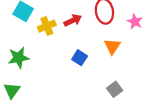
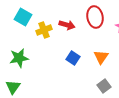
red arrow: (73, 20) -> (67, 25), turned 42
orange triangle: (112, 46) -> (101, 57), moved

